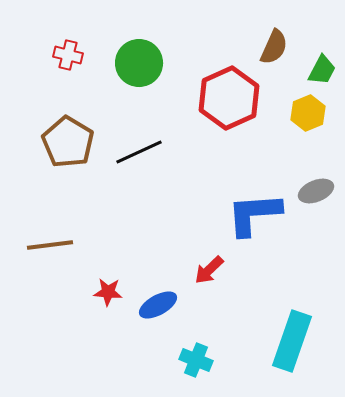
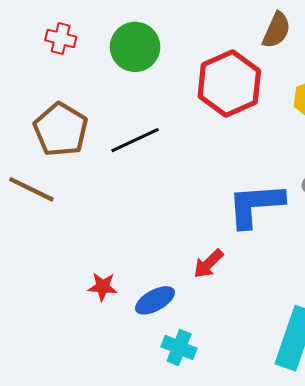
brown line: (50, 245) -> (31, 189), moved, turned 33
cyan cross: (196, 360) -> (179, 347), moved

